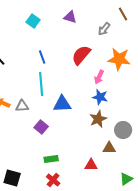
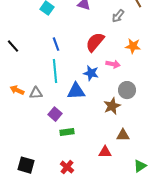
orange star: (119, 59) -> (133, 46), size x0.7
pink arrow: (99, 77) -> (113, 64), turned -104
blue star: (100, 97) -> (91, 73), moved
gray circle: (123, 130) -> (127, 90), moved
green rectangle: (51, 159) -> (67, 132), moved

